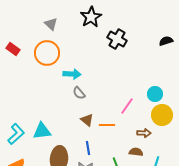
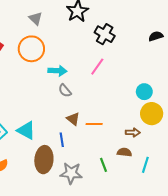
pink line: (127, 106) -> (97, 67), moved
cyan triangle: (42, 131) -> (26, 130), turned 36
blue line: (88, 148) -> (62, 140), moved

